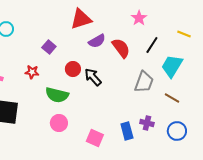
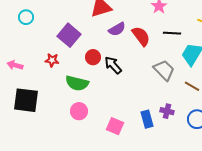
black line: (152, 45) -> (172, 33), turned 60
purple square: (49, 47) -> (69, 35), size x1.6
gray trapezoid: (144, 82) -> (164, 70), turned -65

